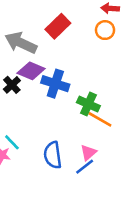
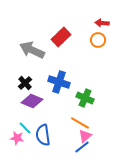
purple diamond: (31, 71) -> (32, 101), moved
orange line: (100, 119) -> (80, 123), moved
blue semicircle: (53, 155) -> (43, 135), moved

